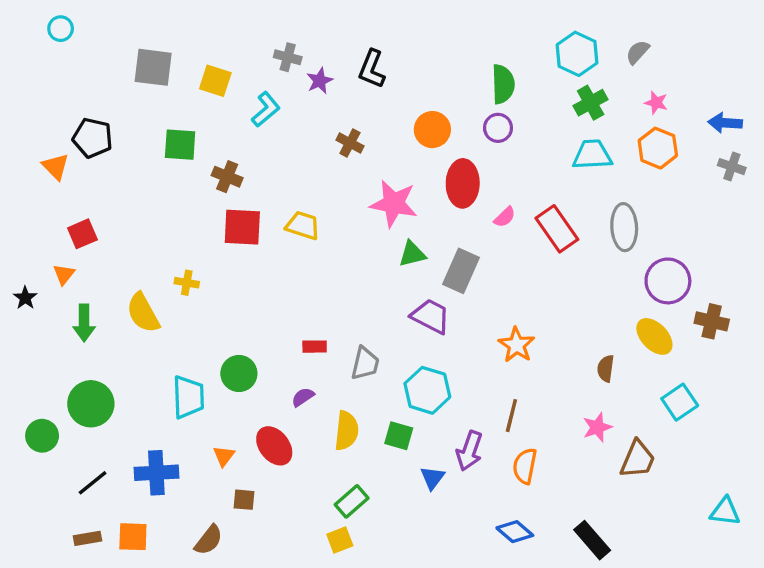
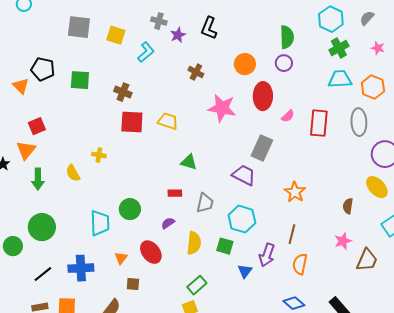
green square: (180, 145) -> (80, 80), moved
orange hexagon: (658, 148) -> (373, 87), moved
red rectangle: (557, 229) -> (319, 123), turned 40
green triangle: (412, 254) -> (189, 162), moved, turned 30
orange triangle: (64, 274) -> (26, 150), size x1.5
yellow semicircle: (143, 313) -> (73, 173), size x0.7

